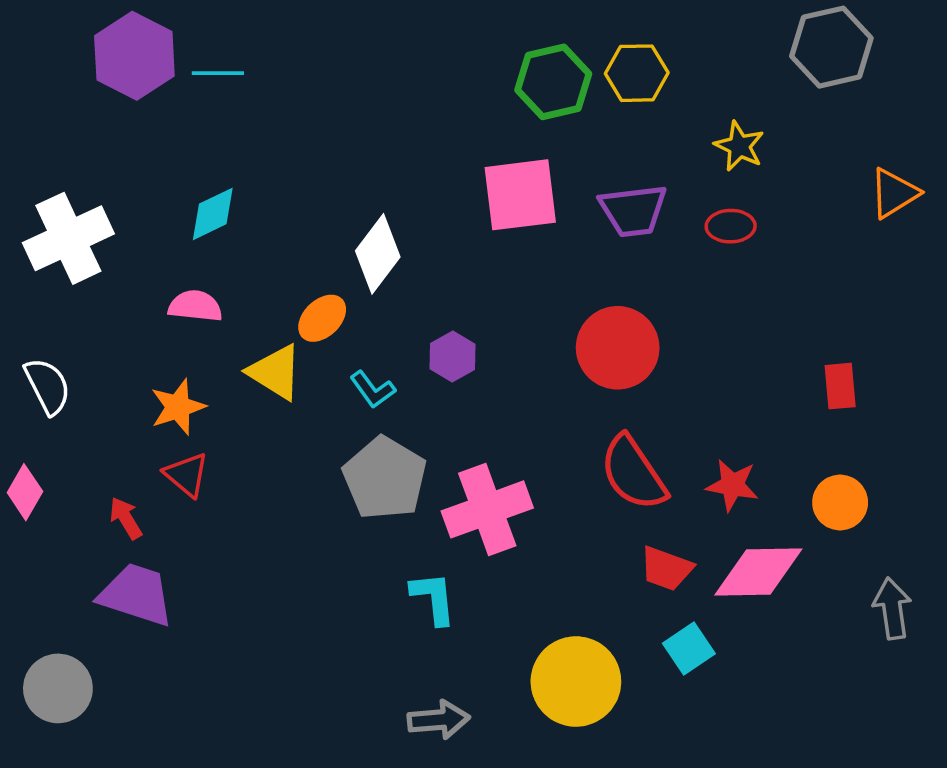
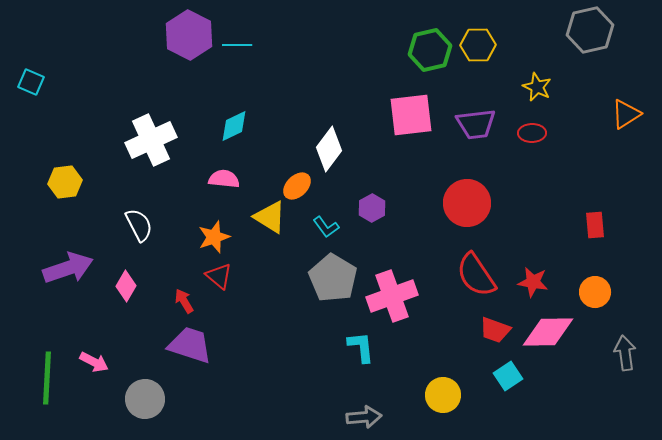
yellow circle: (576, 682) -> (443, 395), size x0.7

